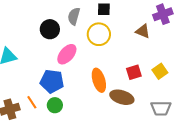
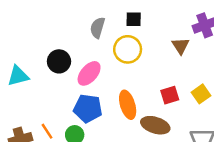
black circle: (50, 29) -> (59, 61), moved
brown triangle: (143, 31) -> (181, 46), turned 35
blue pentagon: (52, 81) -> (88, 108), moved

